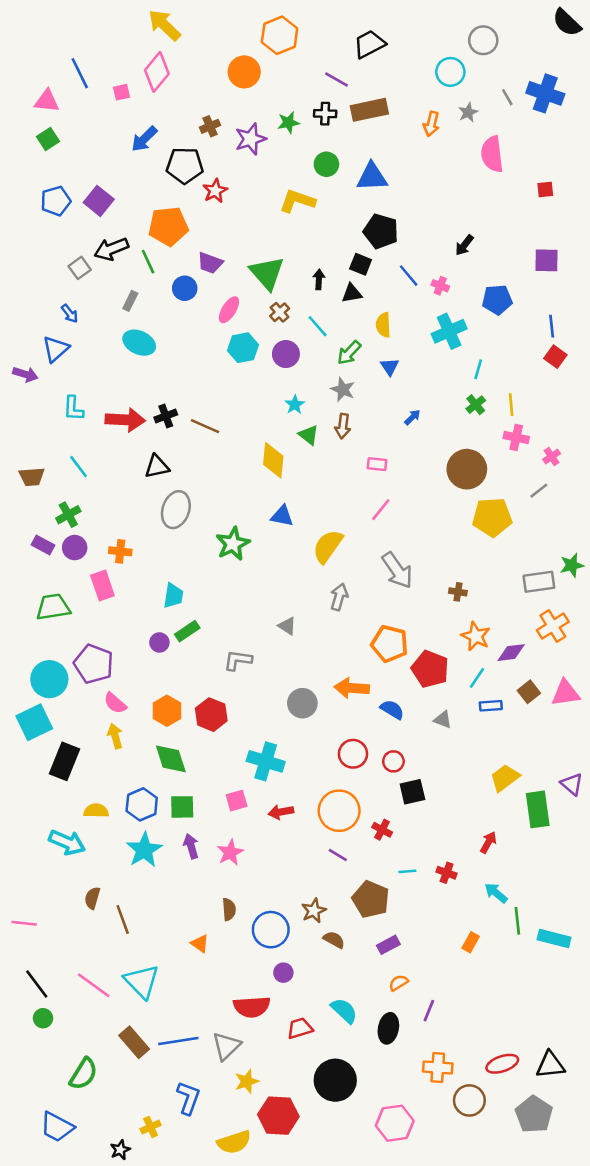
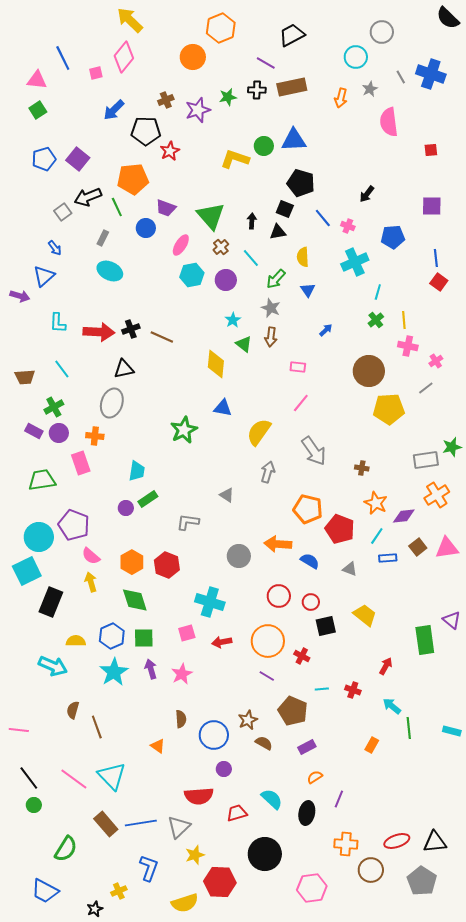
green circle: (326, 164) -> (264, 146), moved
gray ellipse: (176, 510) -> (112, 403), moved
yellow trapezoid: (505, 778) -> (365, 615), moved, turned 75
cyan rectangle: (554, 938) -> (452, 731), moved, size x0.7

